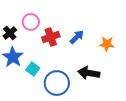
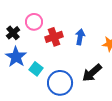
blue arrow: (77, 37) -> (80, 37), turned -35
black arrow: (89, 73) -> (92, 73), turned -50

